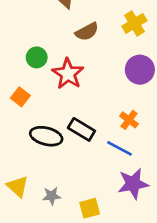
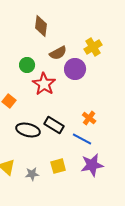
green circle: (37, 57) -> (27, 65), moved
purple circle: (140, 70) -> (75, 69), moved
yellow square: (90, 208) -> (58, 166), moved

